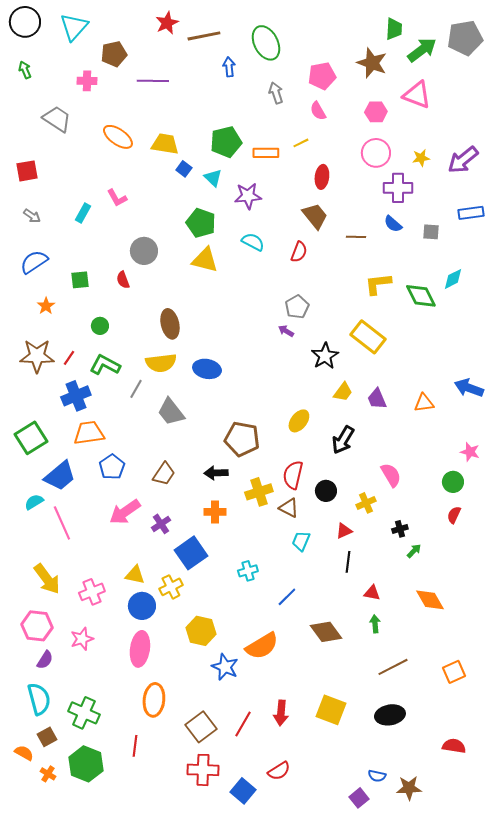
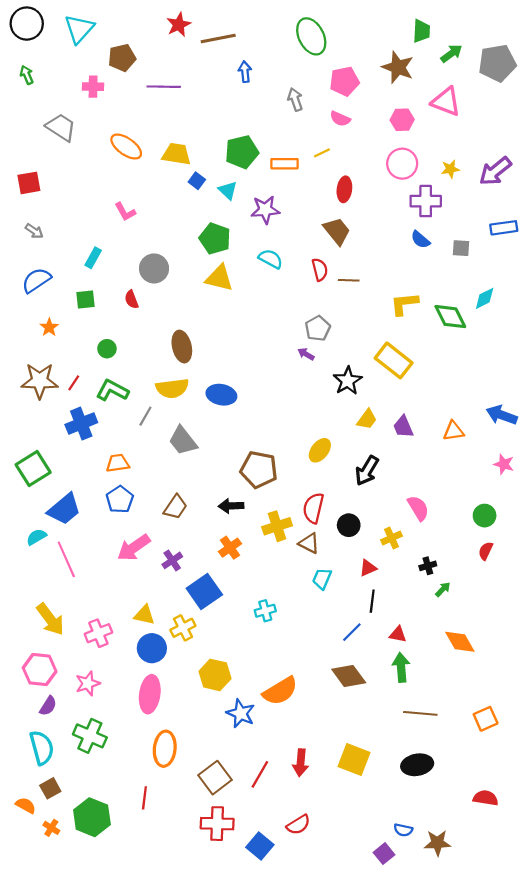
gray pentagon: (465, 38) -> (497, 63), moved
green ellipse: (266, 43) -> (311, 36), moved
green arrow: (422, 50) -> (451, 53), size x0.7
pink semicircle: (318, 111) -> (340, 119), turned -36
cyan rectangle: (83, 213) -> (93, 258), moved
brown line: (356, 237) -> (349, 280), moved
red semicircle: (299, 252) -> (320, 270), turned -35
orange trapezoid: (89, 433) -> (118, 463), moved, size x0.7
pink star: (470, 452) -> (504, 464), moved
orange cross: (215, 512) -> (230, 548), turned -35
blue line: (287, 597) -> (352, 632), moved
green arrow: (375, 624) -> (401, 667), size x1.5
brown line: (393, 667) -> (420, 713), turned 32
green cross: (84, 713) -> (90, 736), moved

